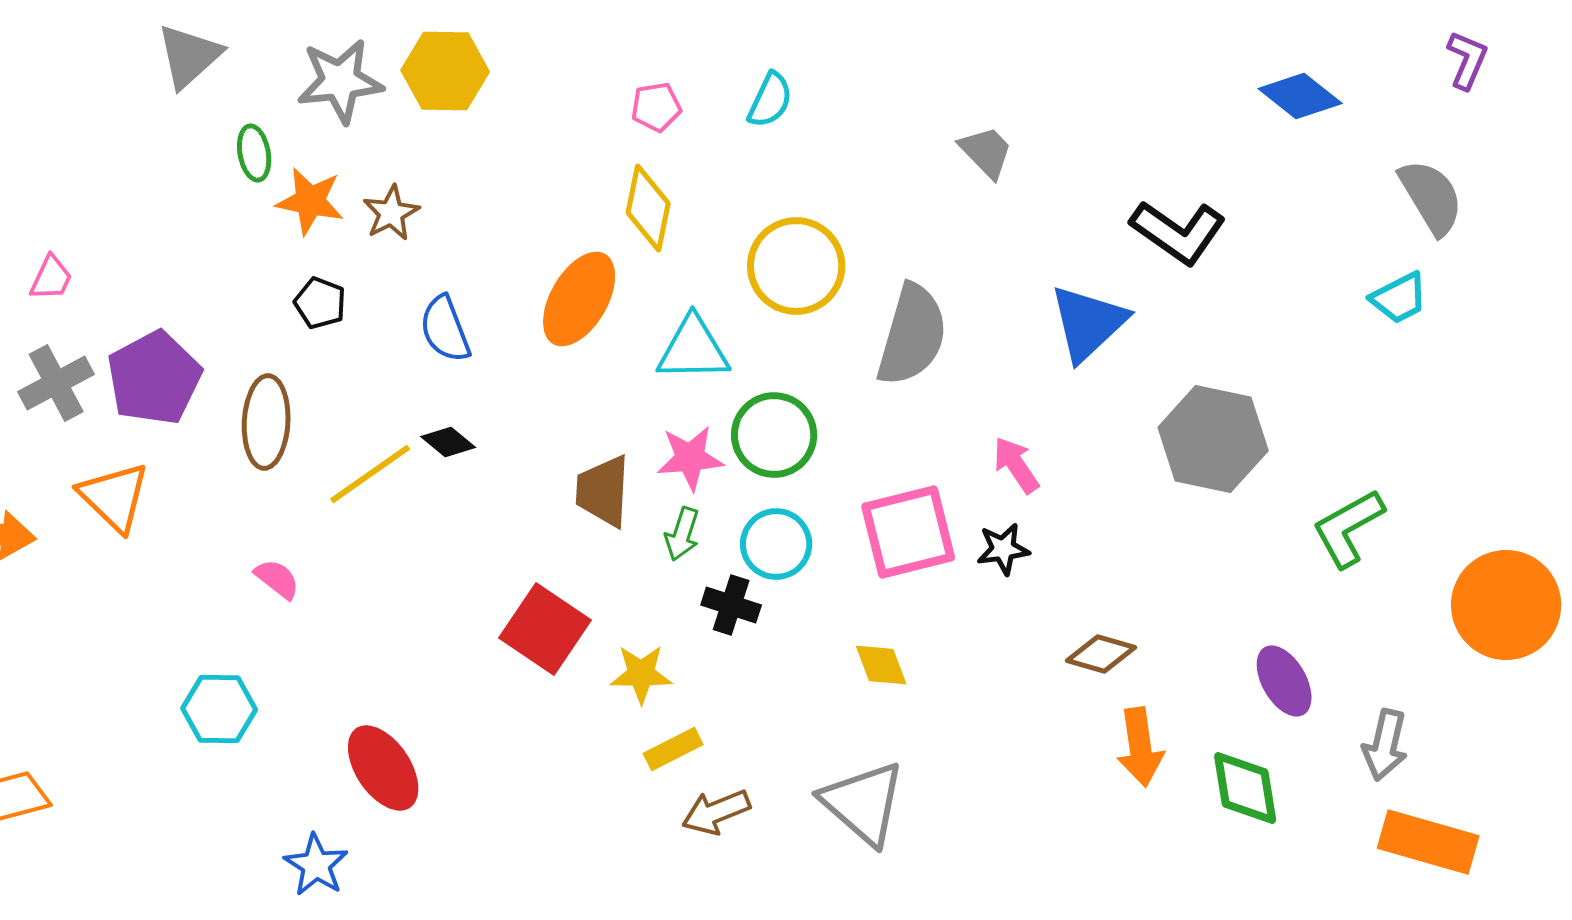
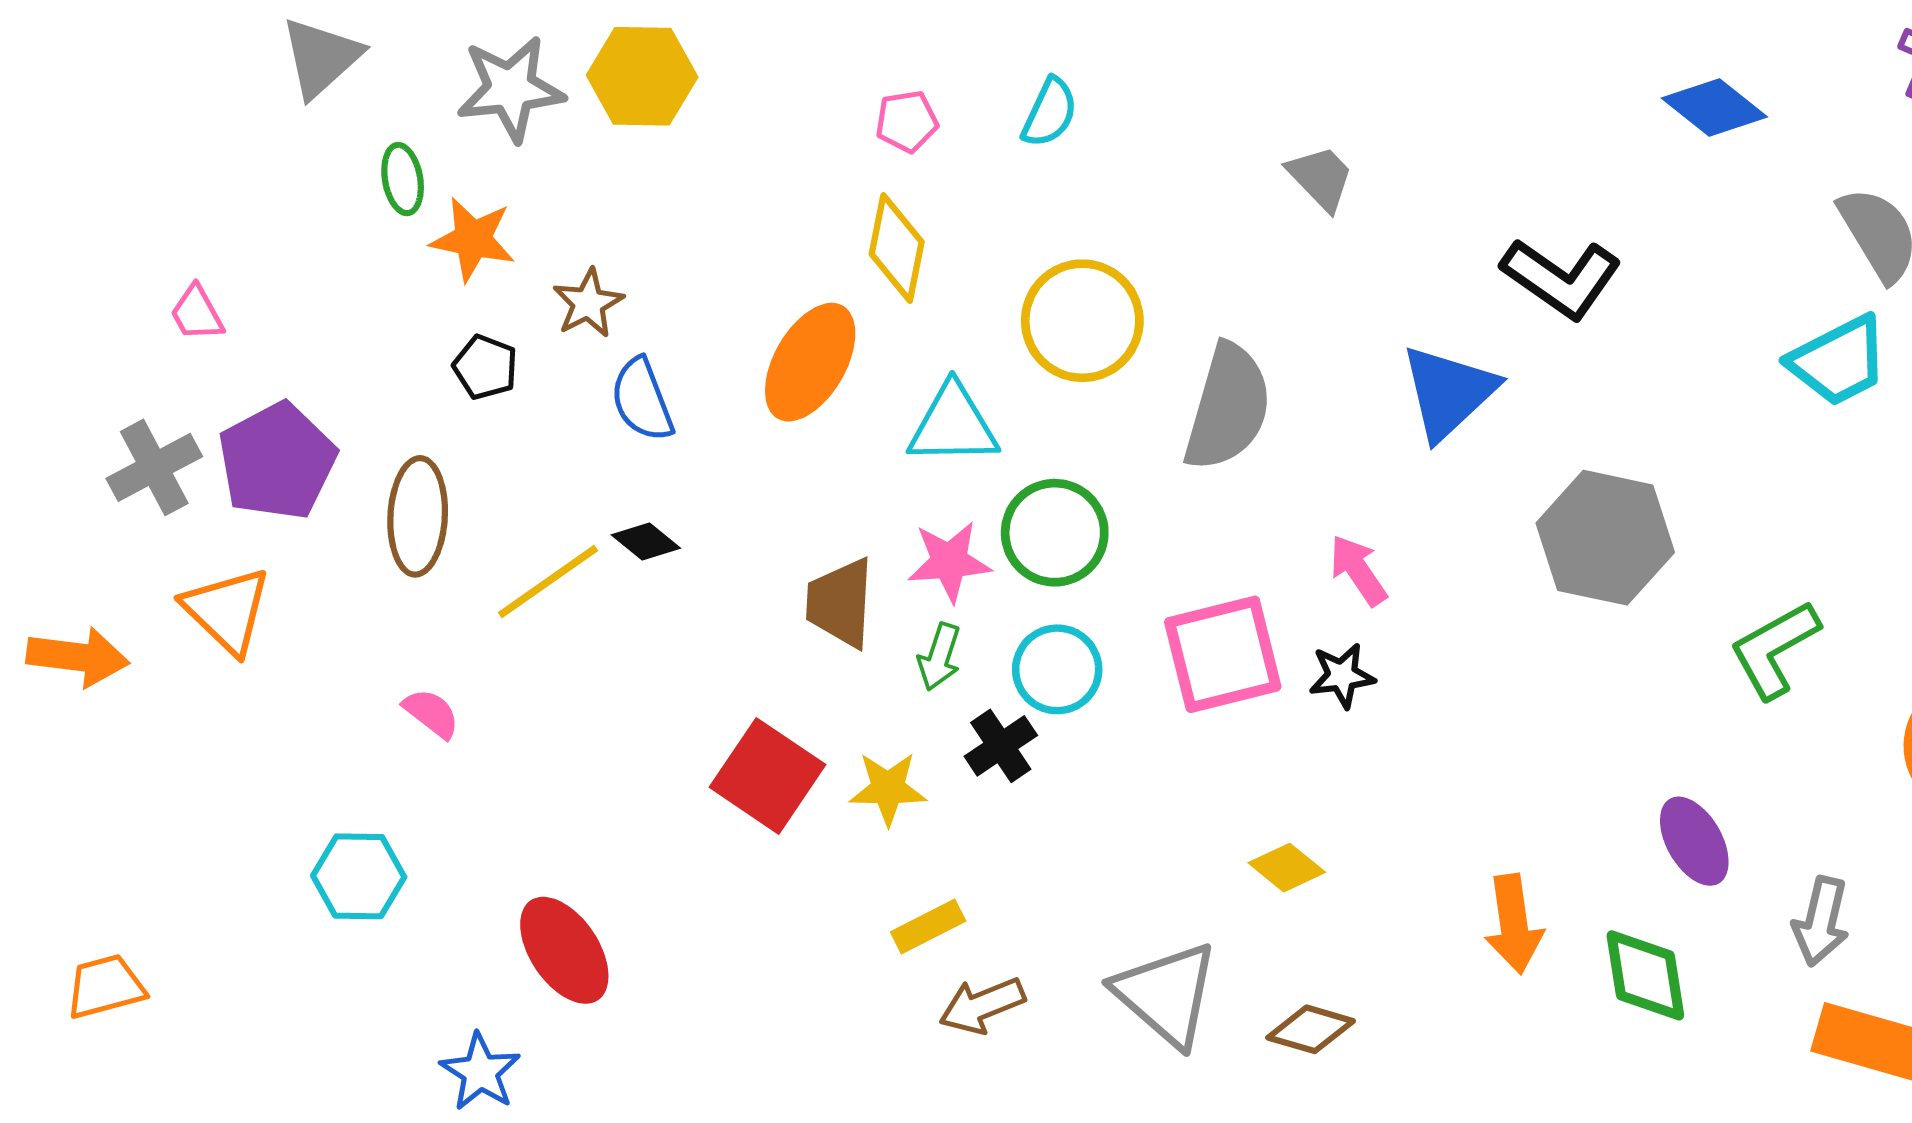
brown star: (391, 213) -> (588, 303), moved
pink trapezoid: (51, 278) -> (197, 313), moved, turned 126
cyan trapezoid: (1399, 298) -> (1839, 361), size x1.4
black cross: (731, 605) -> (1001, 746), turned 38
brown diamond: (1101, 654) -> (1311, 1029), moved
yellow diamond: (881, 665) -> (1287, 868), moved, turned -30
yellow star: (641, 674) -> (888, 789), moved

